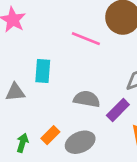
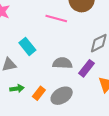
cyan rectangle: (43, 71) -> (27, 46), turned -36
green arrow: (22, 143) -> (17, 89), moved, turned 72

